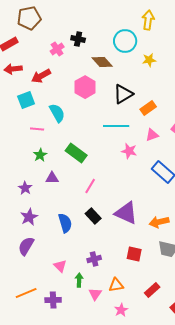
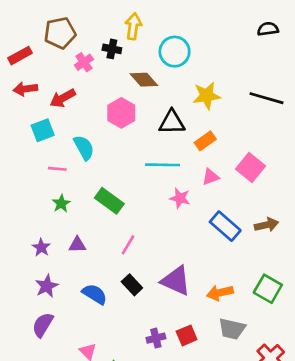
brown pentagon: (29, 18) -> (60, 33), moved
yellow arrow: (148, 20) -> (133, 26), moved
yellow star: (149, 60) -> (207, 96), moved, size x1.5
black triangle: (123, 94) -> (172, 122), turned 30
purple triangle: (52, 178) -> (77, 245), moved
blue semicircle: (65, 223) -> (95, 294), turned -42
red square: (134, 254) -> (187, 335), turned -35
purple cross: (94, 259) -> (156, 338), moved

